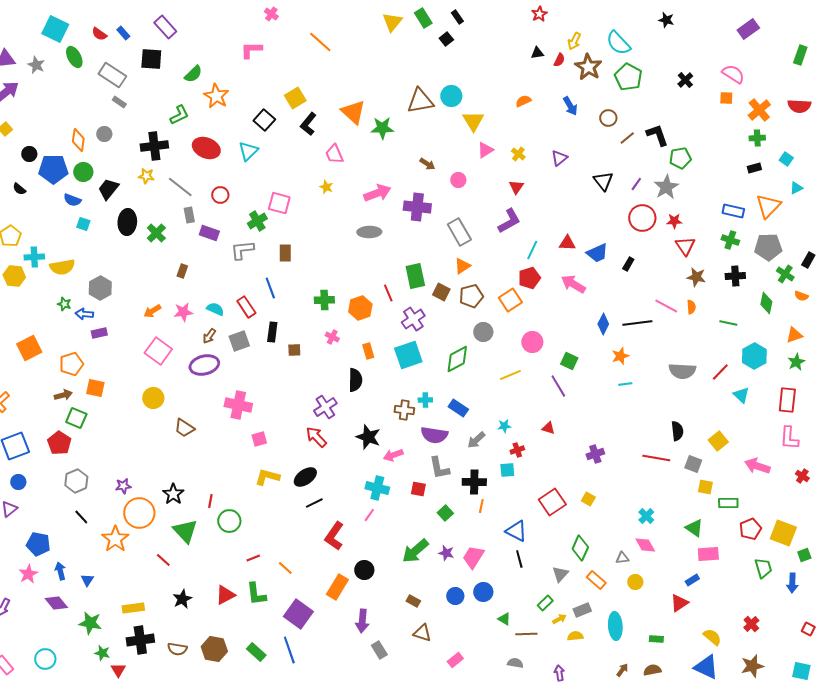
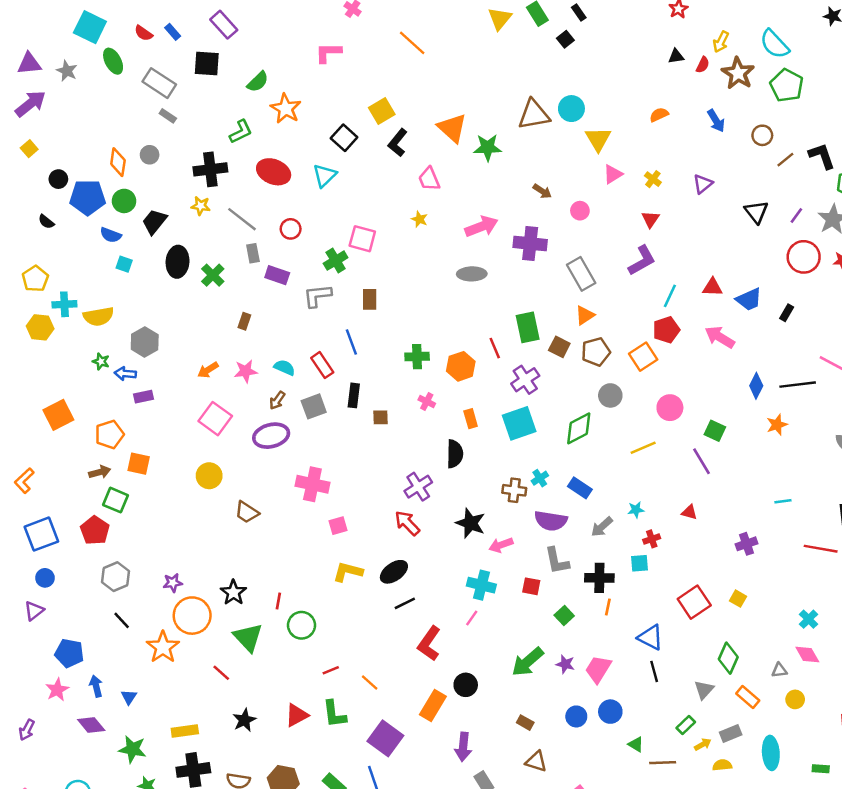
cyan line: (625, 384) -> (783, 501), moved
cyan cross: (425, 400) -> (540, 478), turned -32

